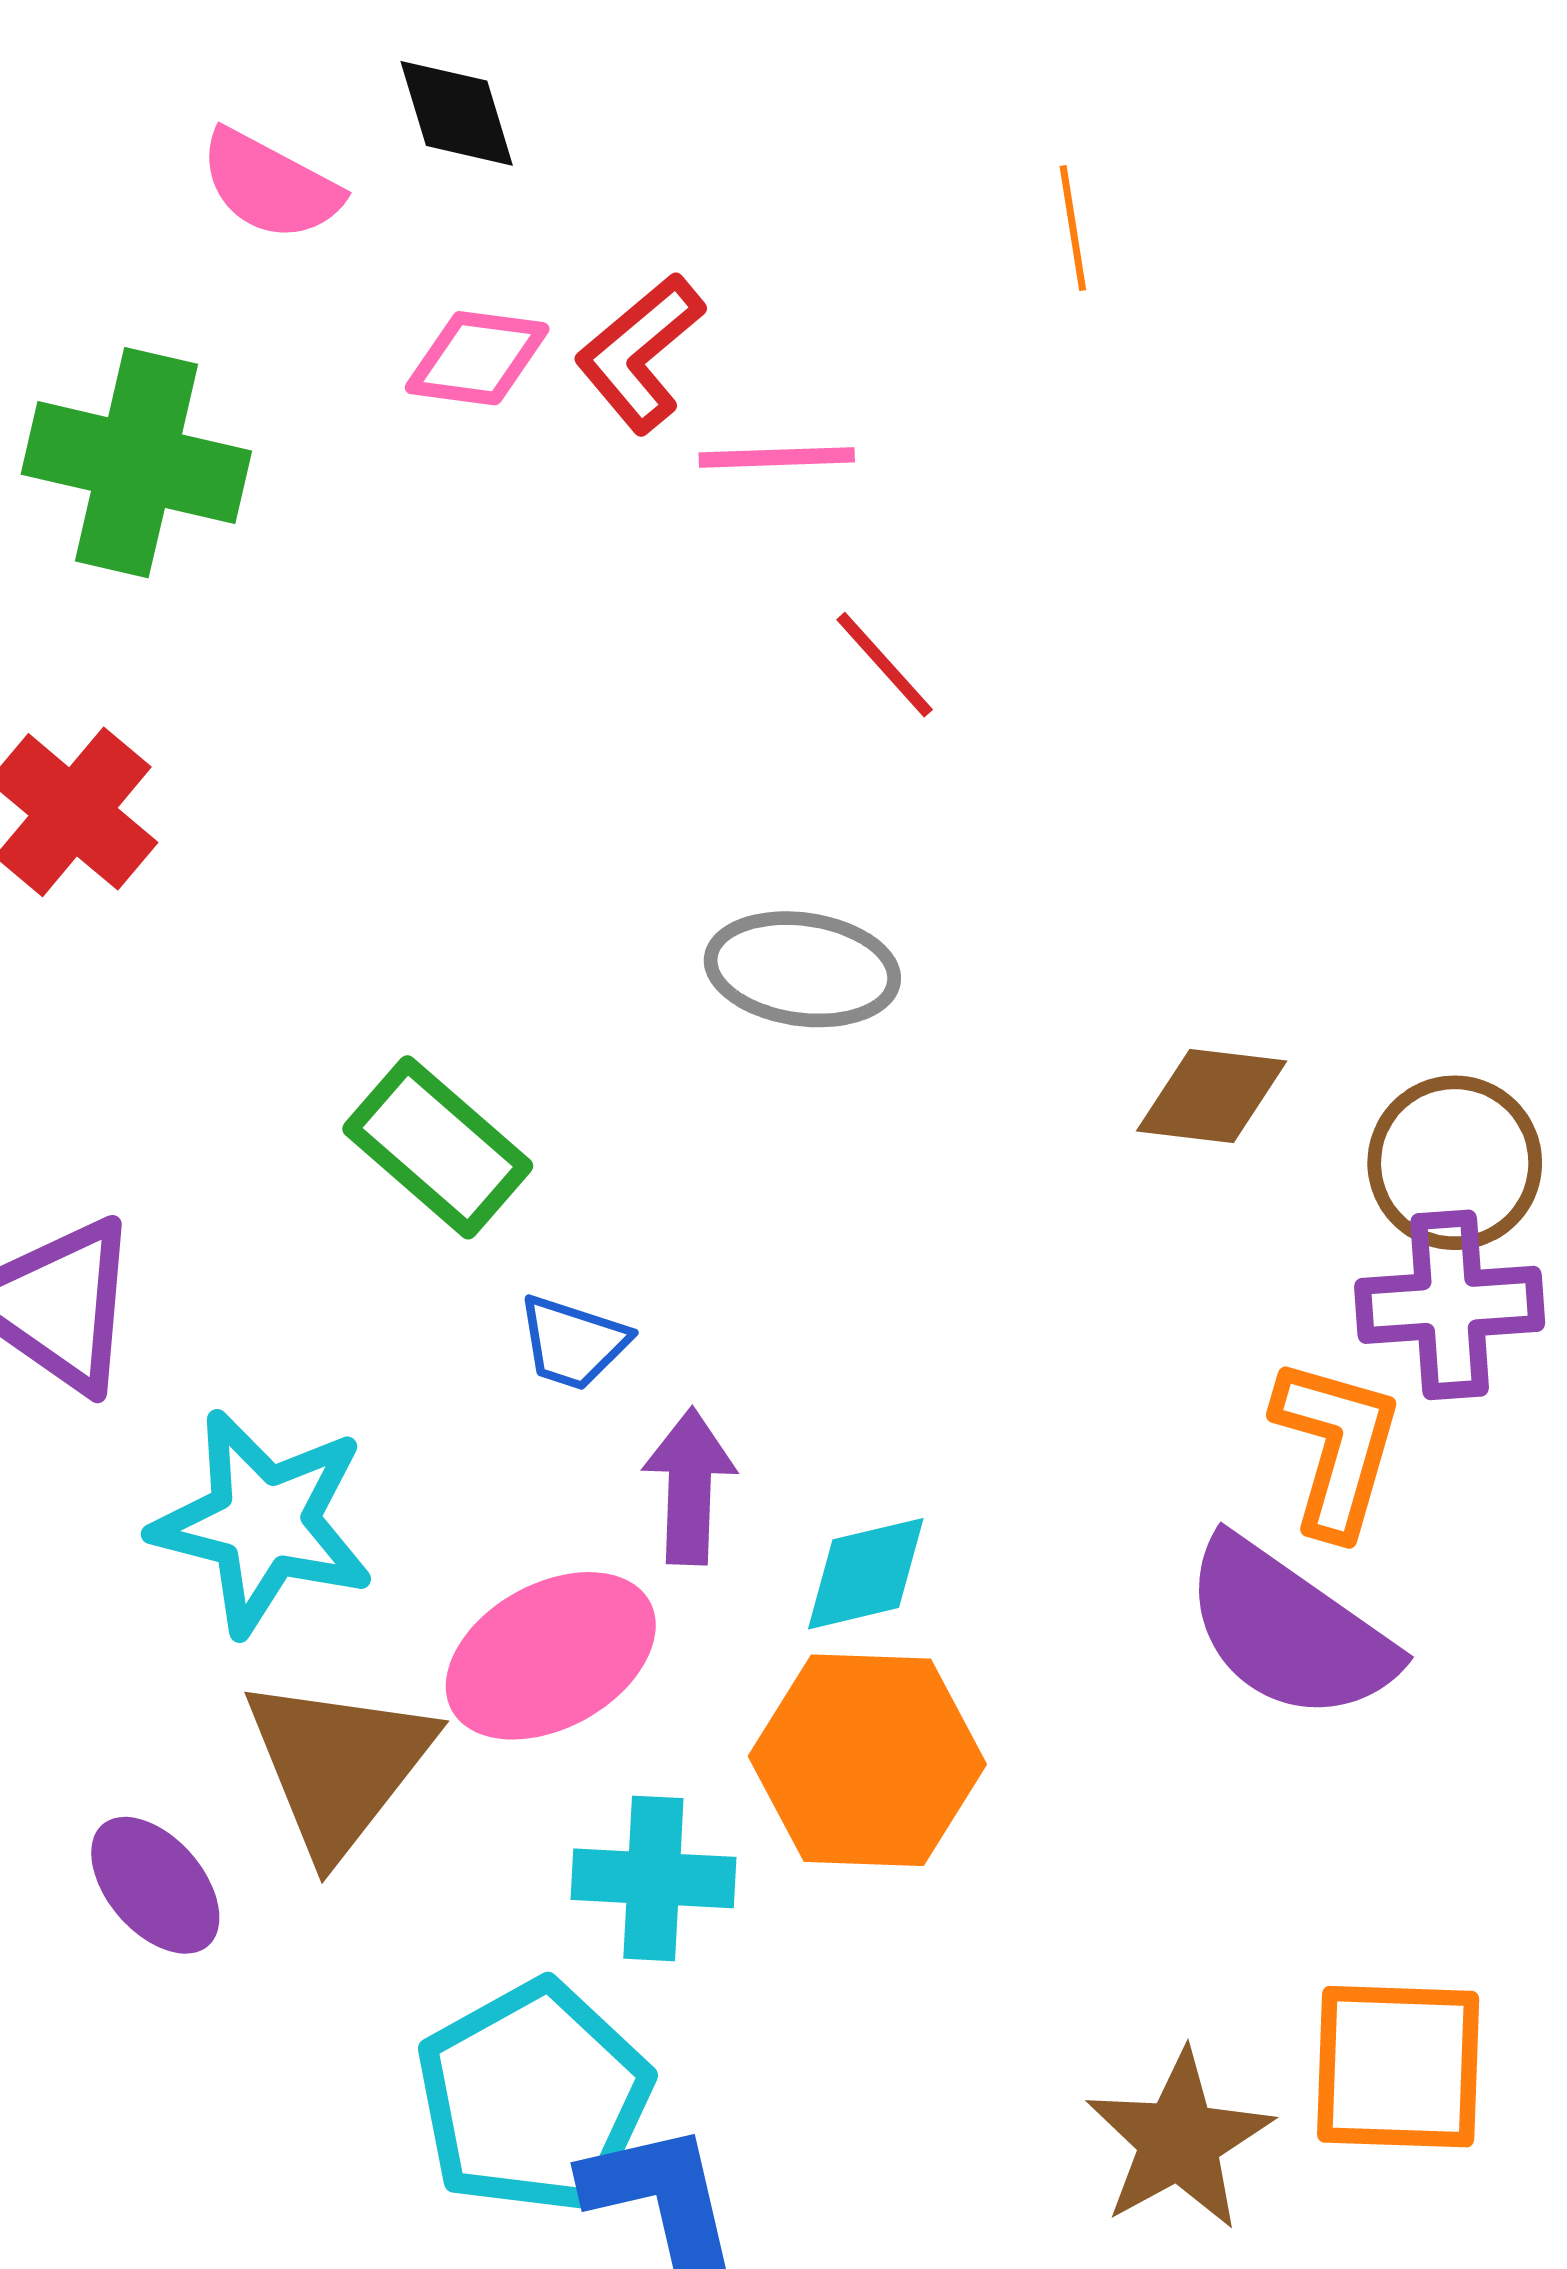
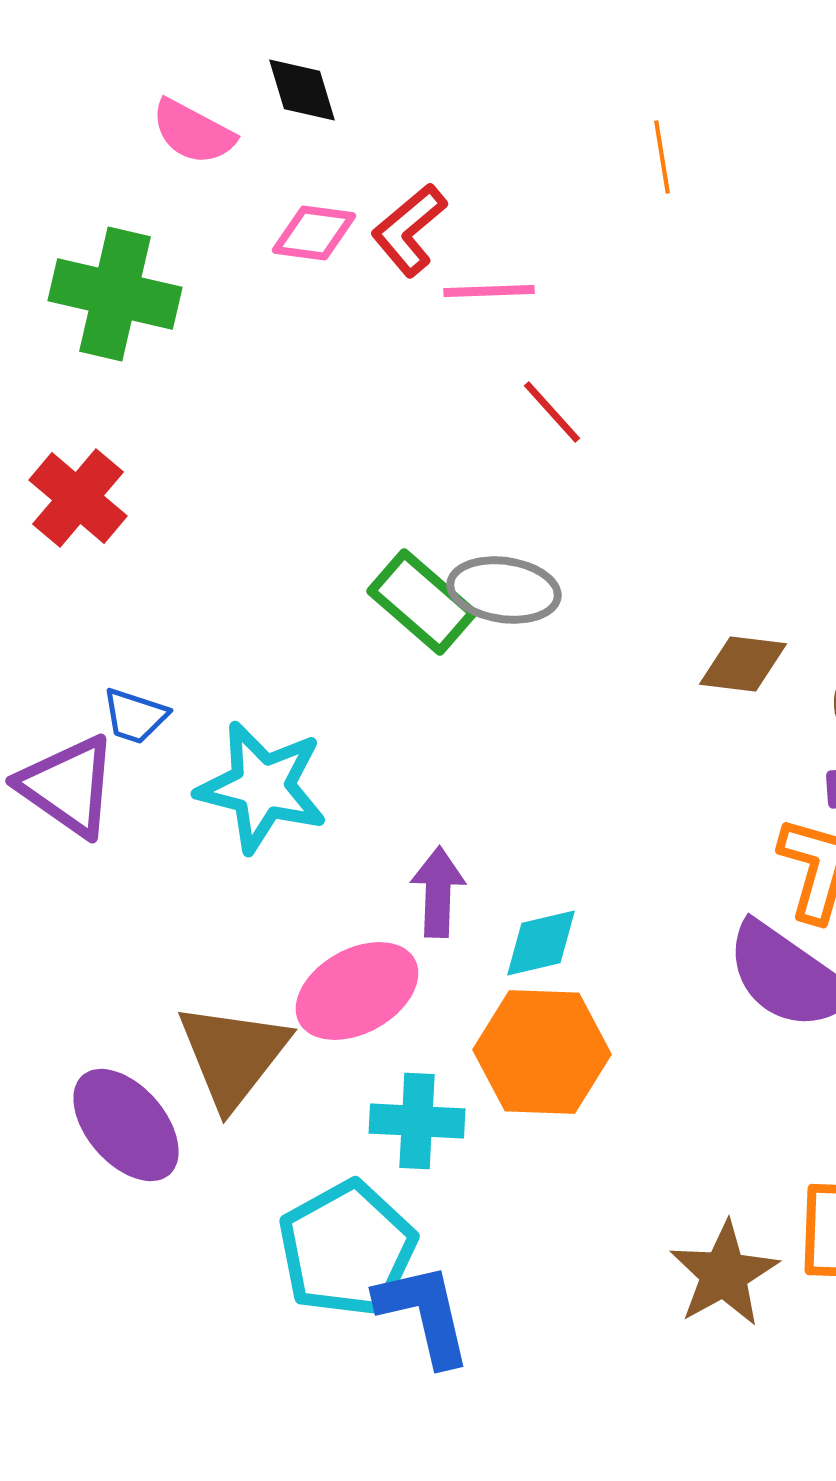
green rectangle: (438, 1147) -> (422, 602), moved
blue trapezoid: (573, 1343) -> (135, 716), moved
cyan star: (263, 1522) -> (262, 787), moved
purple ellipse: (155, 1885) -> (126, 1125), size x1.4

